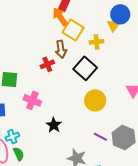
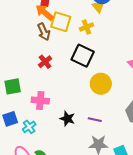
brown arrow: (61, 49) -> (44, 32), moved
cyan cross: (12, 137) -> (29, 127), moved
purple line: (100, 137) -> (95, 120), moved

